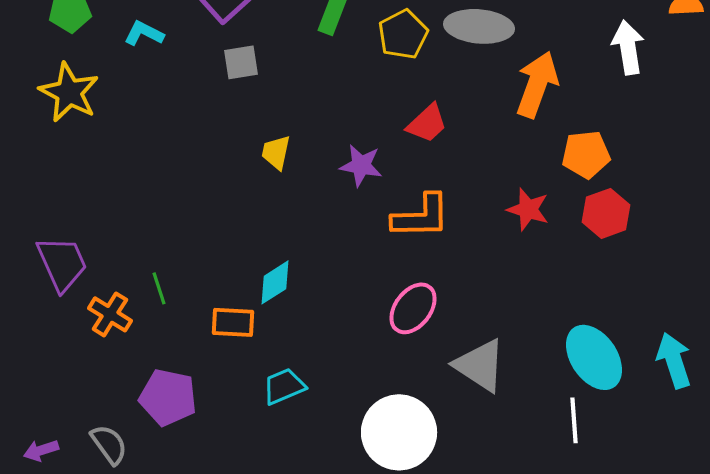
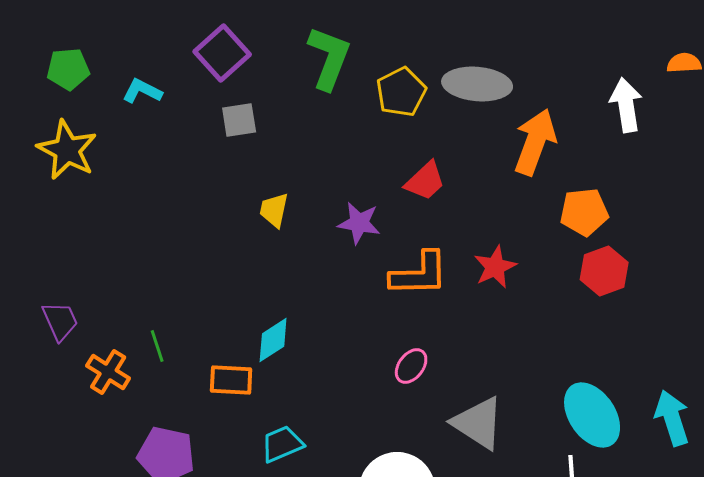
red star: (528, 209) -> (495, 267), moved, turned 30
purple trapezoid: (62, 263) -> (60, 321), size x0.7
pink ellipse: (413, 308) -> (411, 366), size x0.7

